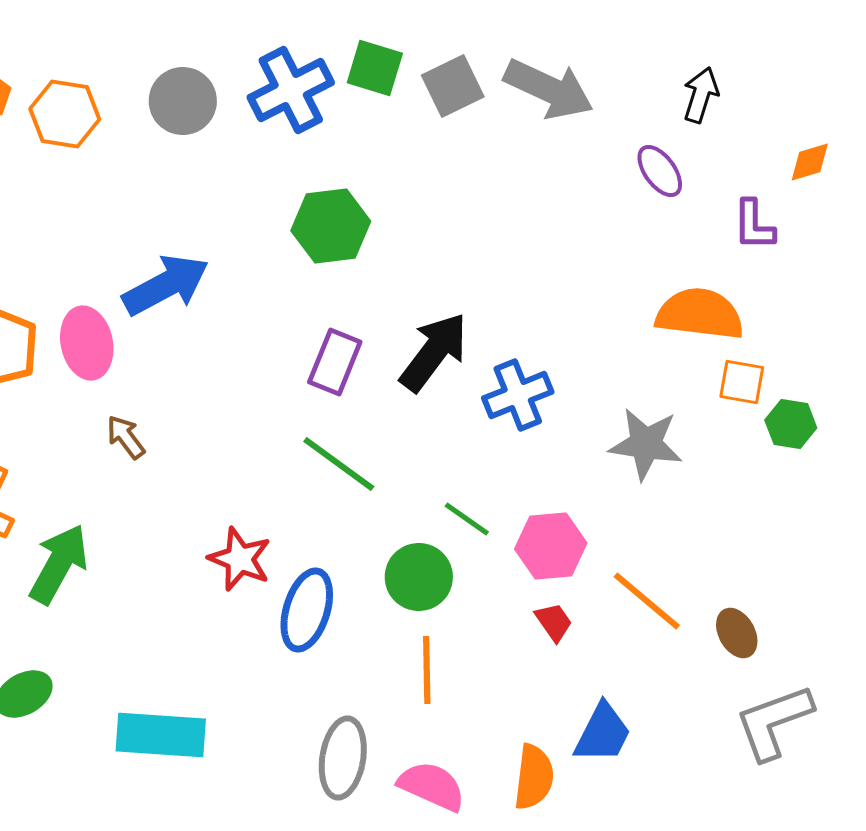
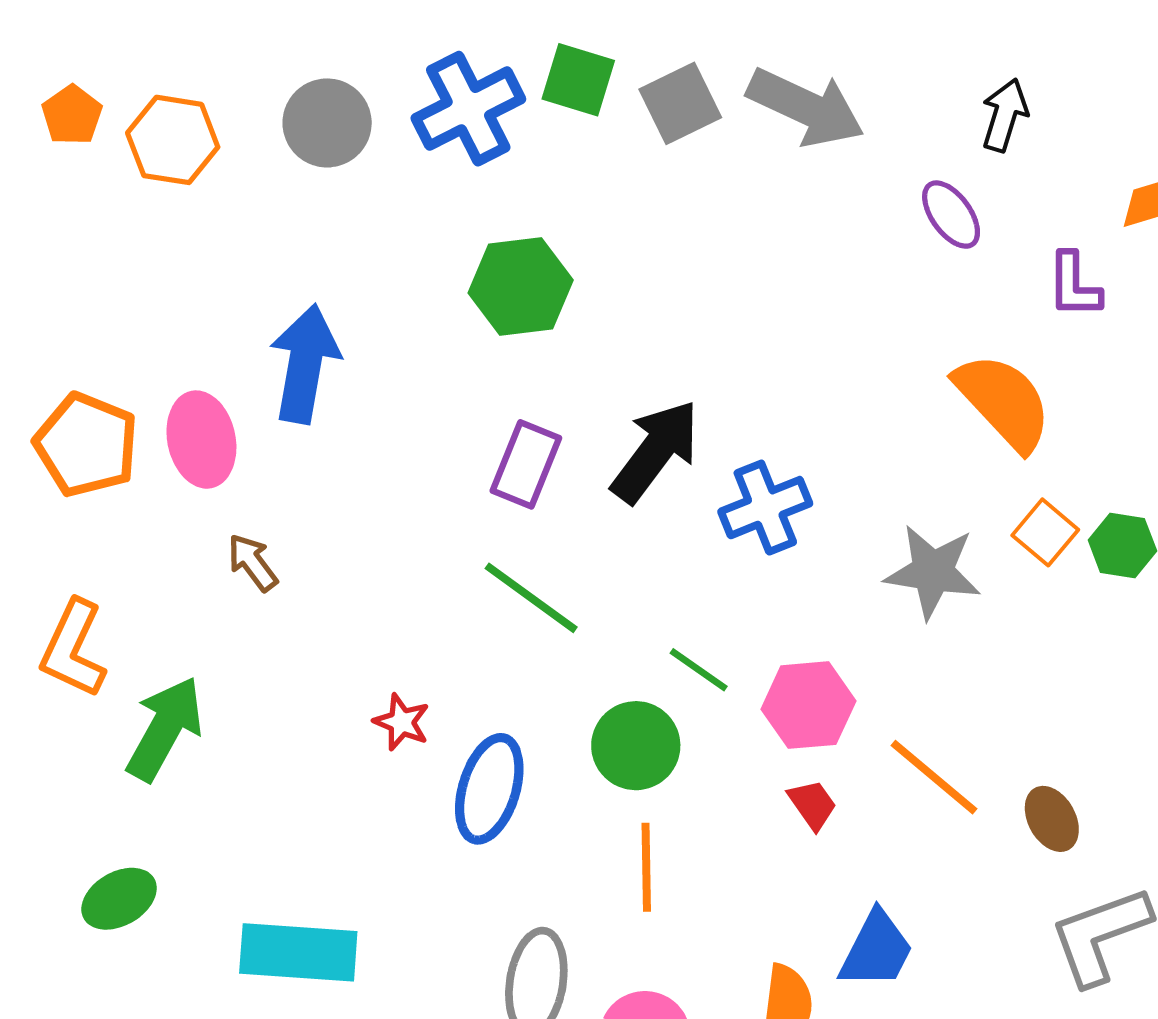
blue arrow: (166, 285) -> (305, 364), turned -52
orange semicircle: (700, 314) -> (1003, 402), turned 40
orange square: (742, 382) -> (1045, 532), moved, turned 30
red star: (240, 559) -> (402, 722), size x0.7

